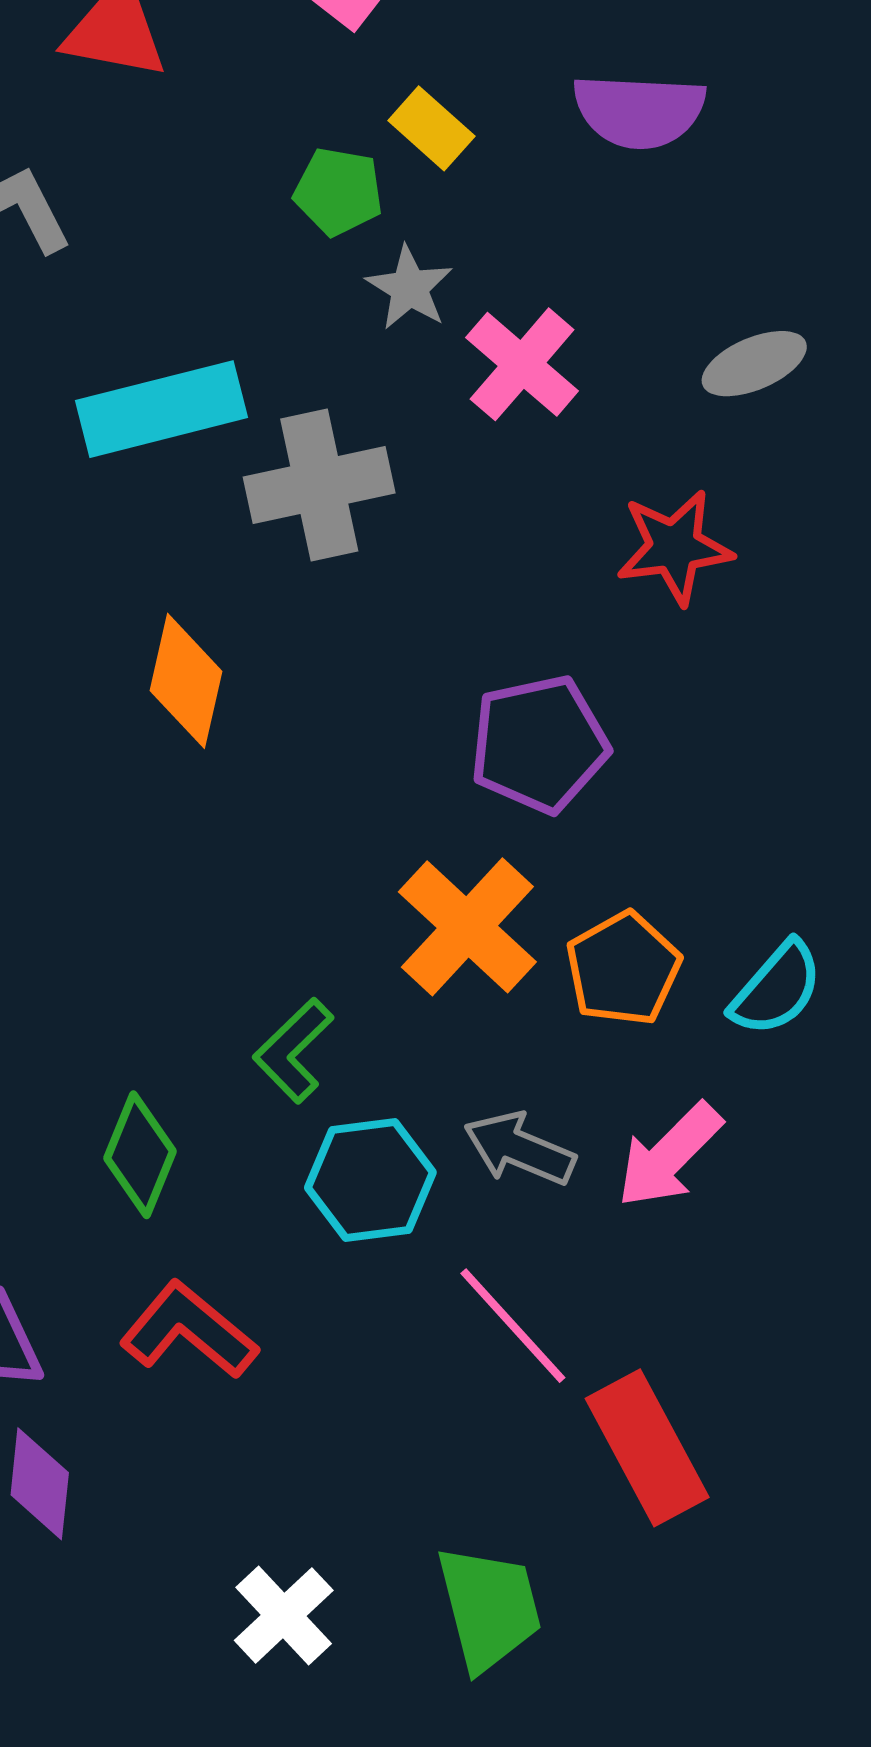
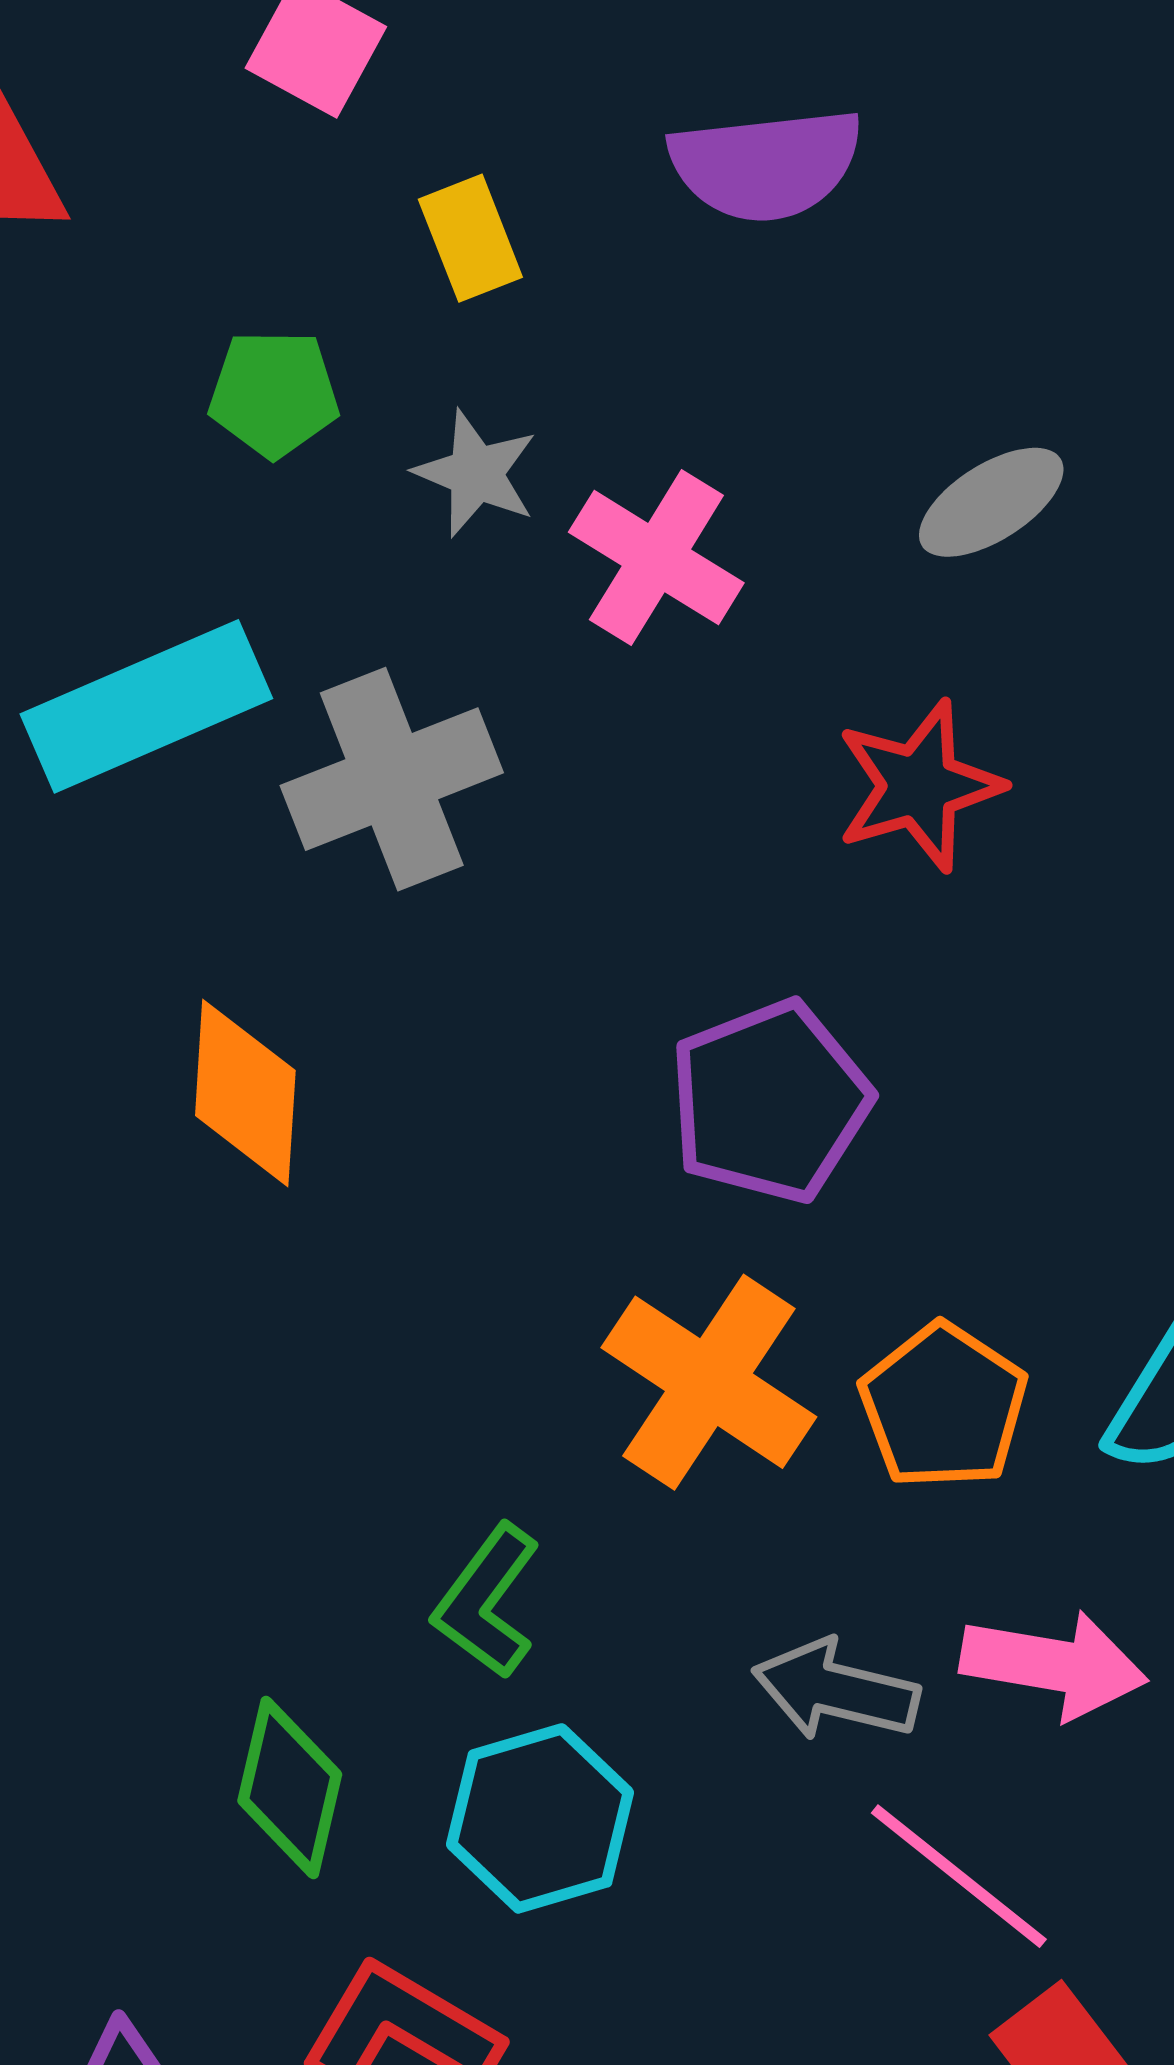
yellow rectangle: (431, 128) -> (470, 238), turned 36
green pentagon: (338, 191) -> (274, 393), moved
pink arrow: (669, 1155) -> (1054, 1665), turned -116
cyan hexagon: (370, 1180) -> (540, 1818), moved
pink line: (513, 1326) -> (959, 1876), moved

